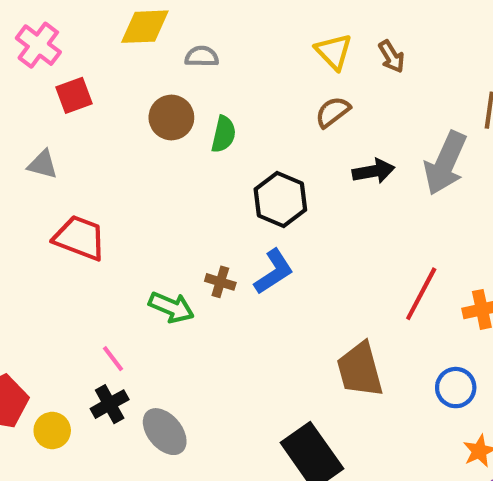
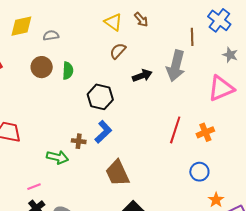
pink line: (113, 359) -> (34, 187), turned -64
brown trapezoid: (360, 370) -> (117, 173), moved

